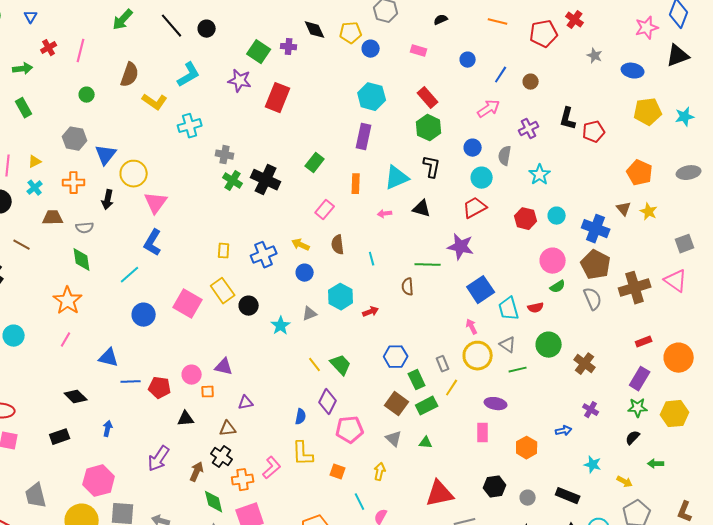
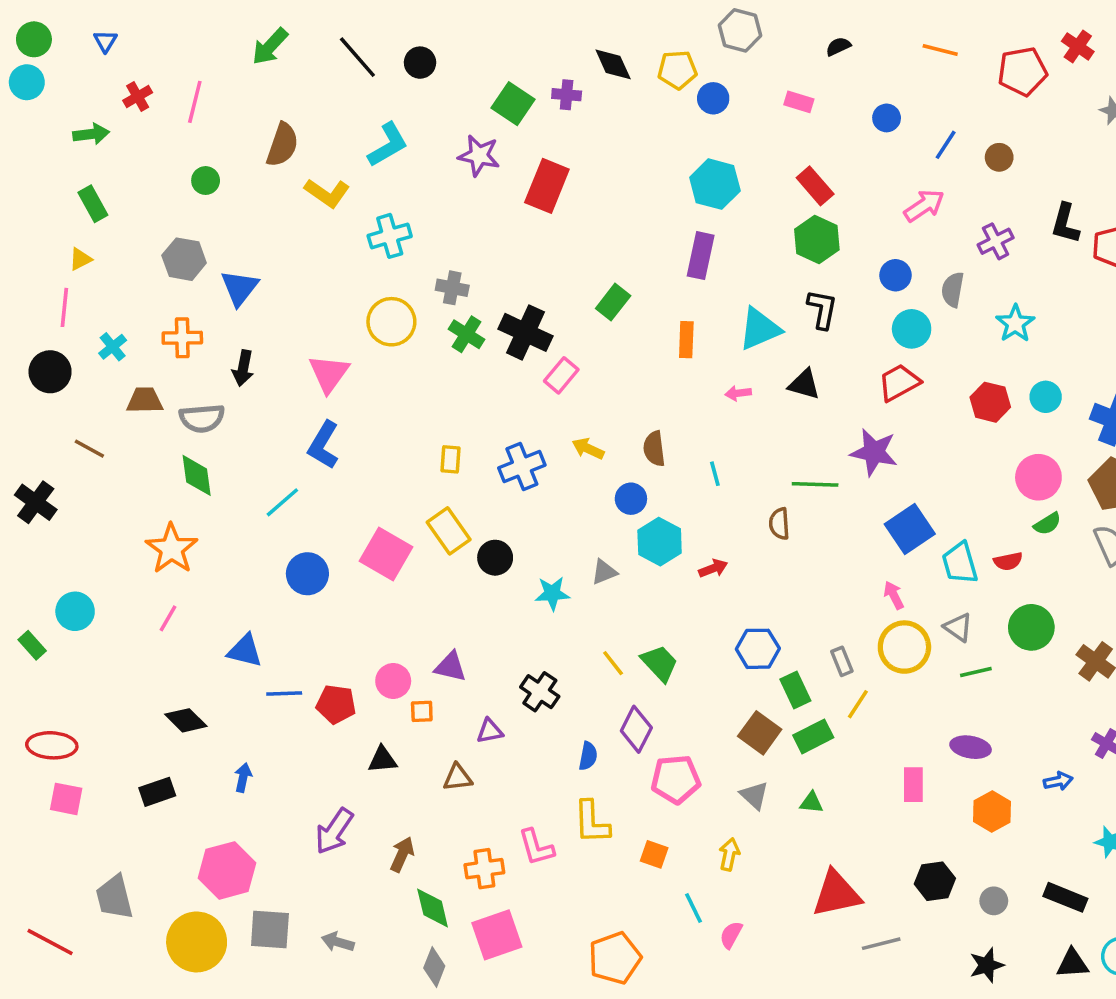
yellow triangle: (35, 162) -> (80, 259), moved
yellow circle: (134, 174) -> (391, 322), moved
pink rectangle: (325, 210) -> (561, 375), moved
gray semicircle: (85, 228) -> (202, 418), size x1.4
blue circle: (305, 273) -> (631, 499), moved
cyan star: (281, 326) -> (552, 593), turned 30
purple ellipse: (496, 404) -> (971, 747), moved
black cross: (222, 457) -> (540, 692), moved
pink L-shape: (272, 468) -> (536, 847), turned 115

